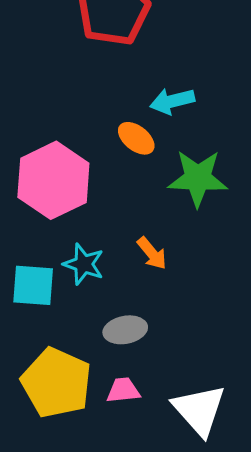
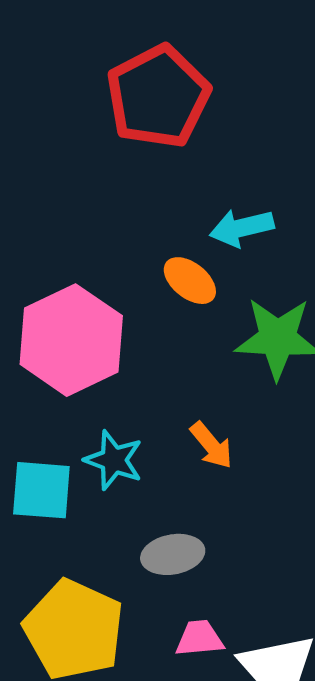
pink trapezoid: (123, 390) -> (199, 638), moved

